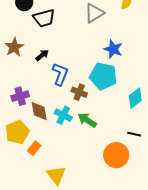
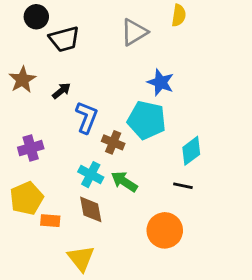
brown diamond: (39, 111) -> (91, 209), moved
black line: (134, 134) -> (183, 186), moved
orange rectangle: (34, 148) -> (50, 221), turned 56

